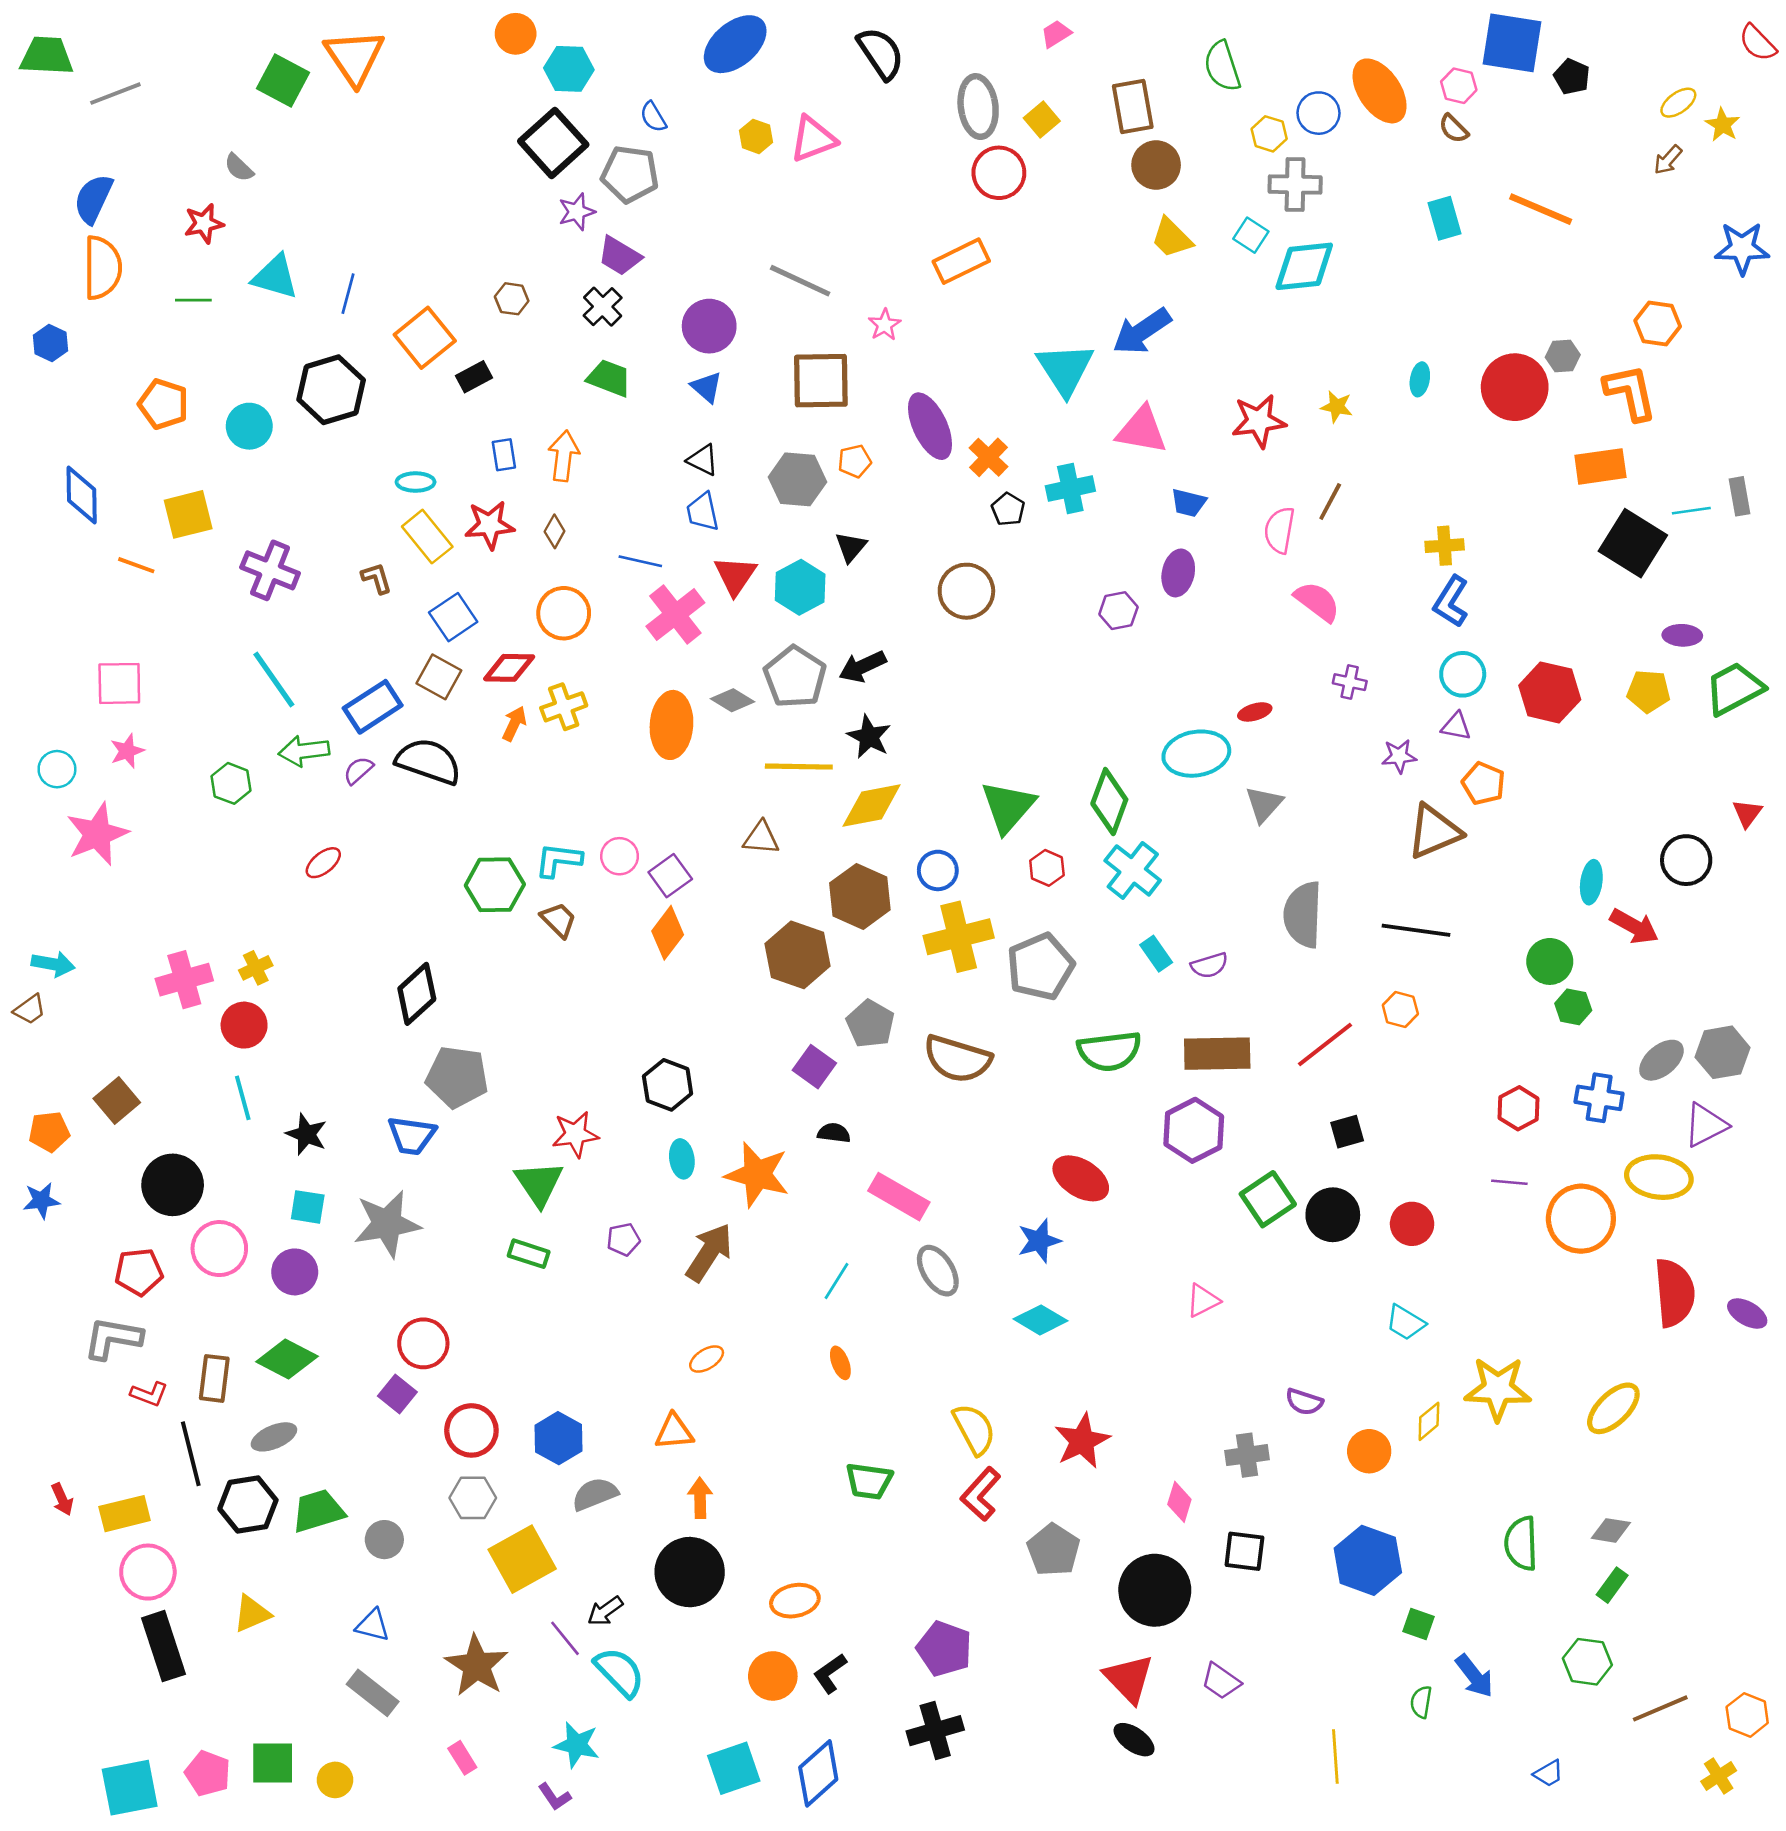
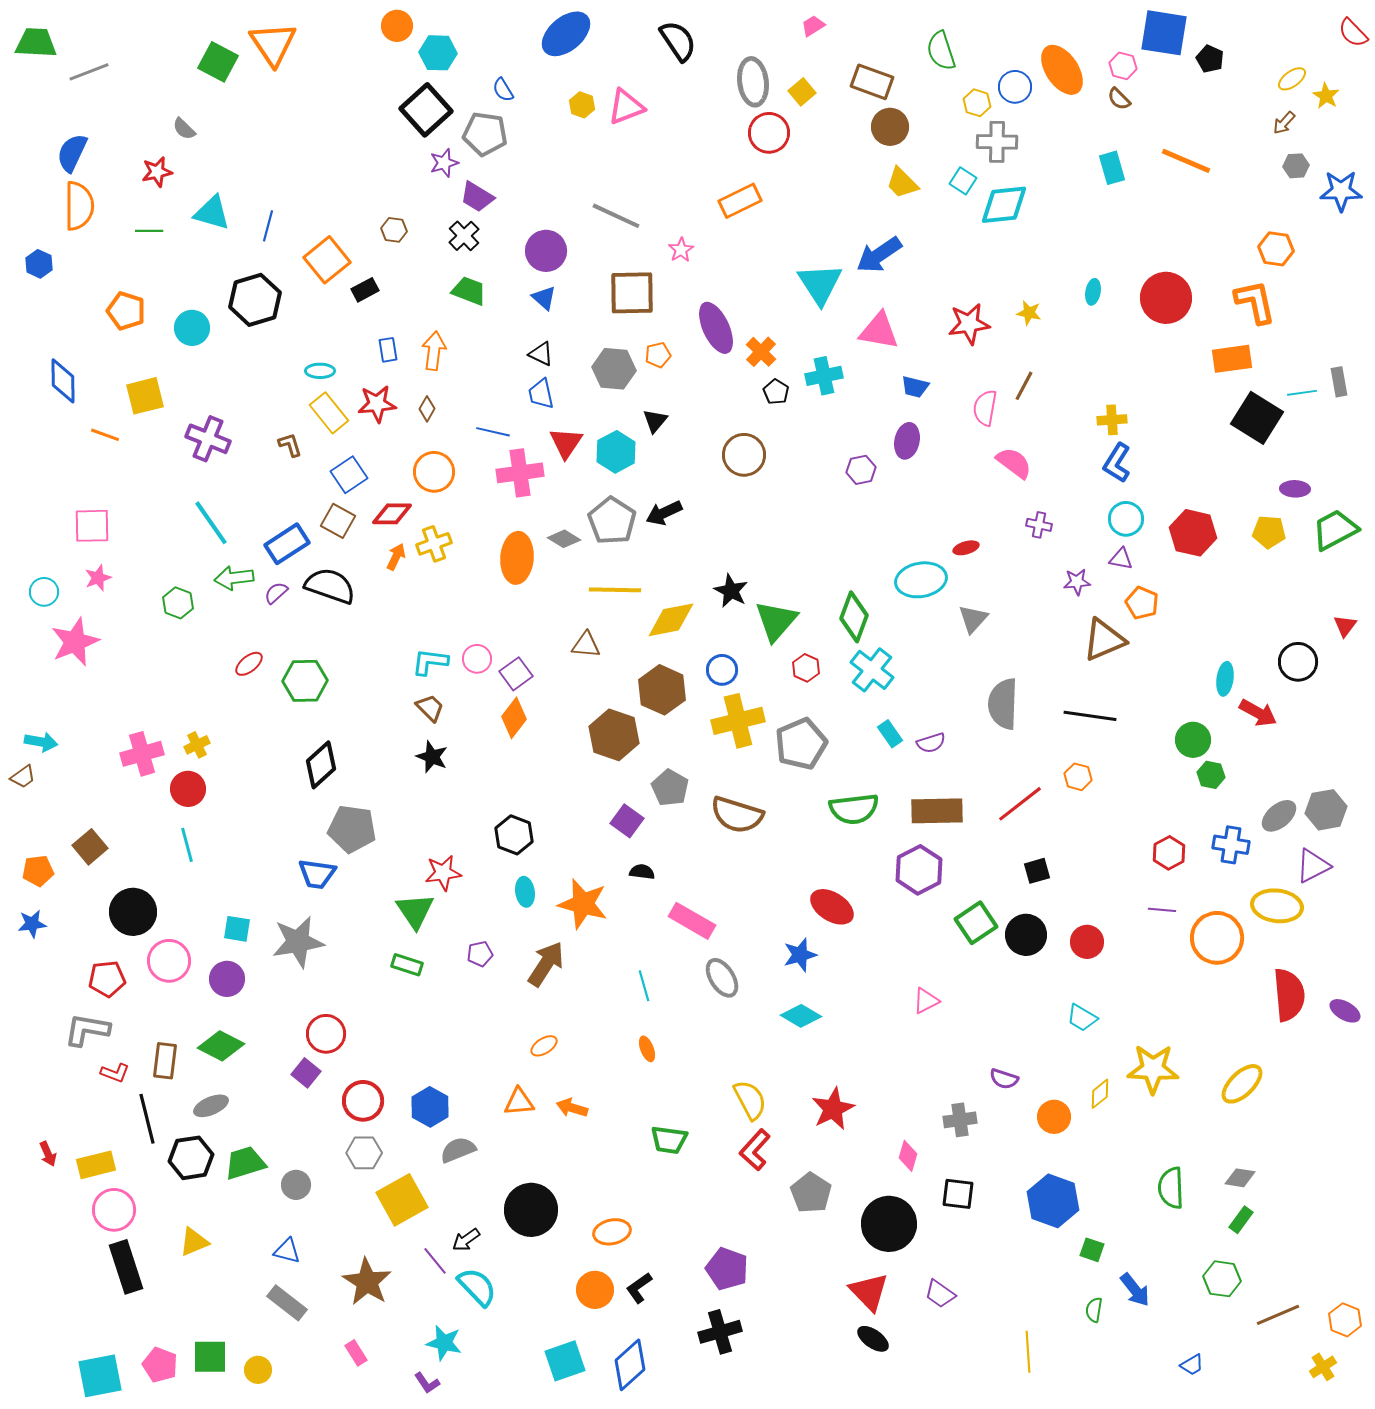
brown rectangle: (1133, 107) -> (872, 82), turned -60
gray hexagon: (1563, 356) -> (1296, 166), moved
pink cross: (675, 615) -> (520, 473), turned 30
black star: (869, 737) -> (731, 591), moved
green hexagon: (495, 885) -> (305, 681), moved
black star: (306, 1134) -> (432, 757), moved
cyan line: (836, 1281) -> (644, 986), turned -48
orange arrow: (700, 1498) -> (572, 1108), moved, turned -72

